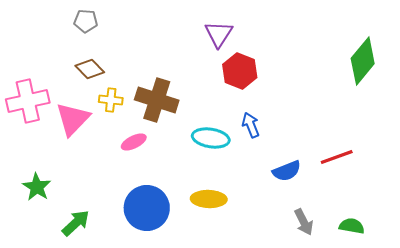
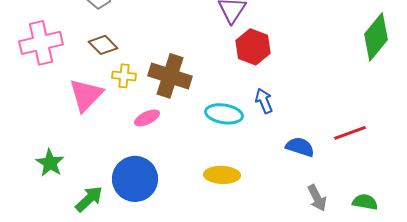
pink cross: (28, 101) -> (41, 43), moved
blue semicircle: (287, 171) -> (300, 147), turned -140
blue circle: (147, 208) -> (135, 179), moved

